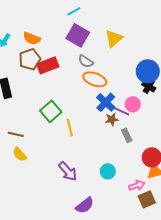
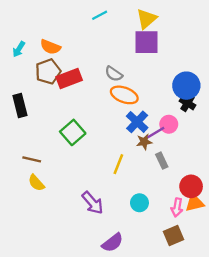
purple square: (78, 35) -> (147, 42), moved, turned -30
yellow triangle: (114, 38) -> (147, 19), moved
purple line: (122, 111) -> (156, 132), turned -56
yellow line: (70, 127) -> (118, 164), moved, turned 36
pink arrow: (137, 185) -> (177, 207), moved, turned 119
brown square: (147, 199) -> (173, 236), moved

